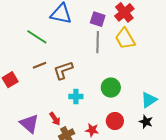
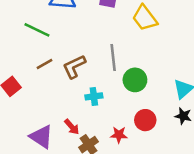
gray line: (98, 42) -> (113, 57), moved

